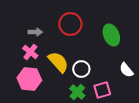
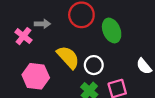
green ellipse: (111, 35) -> (112, 30), moved
pink cross: (30, 52) -> (23, 36), moved

